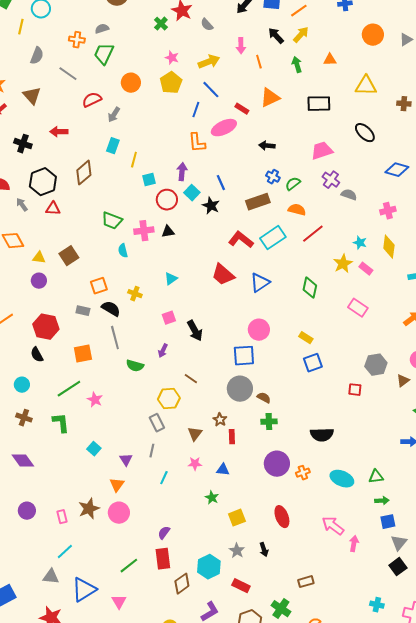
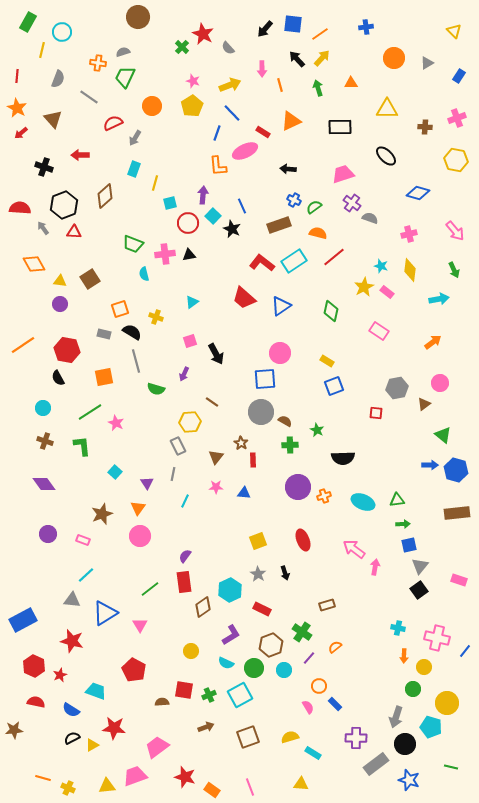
green star: (212, 498) -> (317, 430), moved
brown star: (89, 509) -> (102, 514), moved
pink rectangle: (62, 517) -> (83, 540), turned -56

